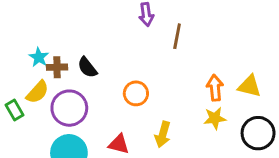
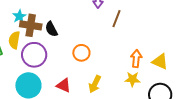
brown cross: (57, 67) -> (31, 25), size x1.5
yellow semicircle: (38, 92) -> (14, 40), turned 138

